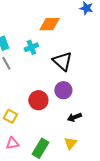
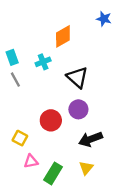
orange diamond: (49, 24) -> (63, 36), turned -30
black arrow: (74, 117) -> (91, 139), size x1.5
pink triangle: (12, 143) -> (31, 161), moved

